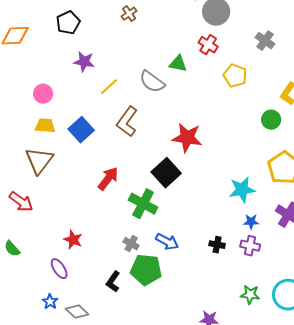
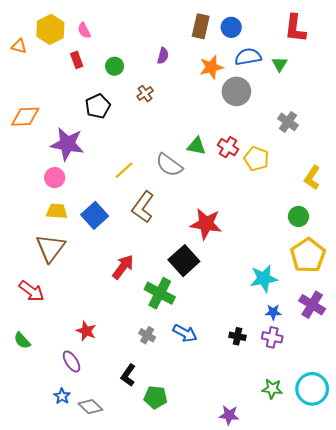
black pentagon: (68, 23) -> (98, 106), moved
red cross: (208, 45) -> (228, 147), moved
purple star: (84, 62) -> (67, 144), moved, size x1.5
green circle: (271, 120) -> (298, 216), moved
green pentagon: (146, 270) -> (156, 397), moved, size x0.7

